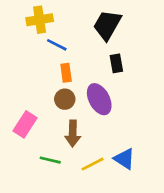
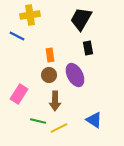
blue line: (57, 45) -> (17, 36), moved
yellow line: (93, 164) -> (59, 128), moved

